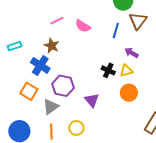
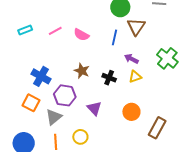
cyan rectangle: (15, 46) -> (25, 30), moved
brown star: (52, 46) -> (82, 71), moved
yellow triangle: (126, 71) -> (135, 77), moved
orange circle: (129, 93) -> (131, 112), moved

